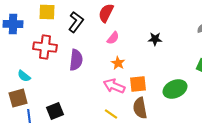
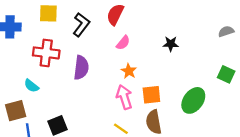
cyan semicircle: (24, 76) -> (31, 86), moved
pink arrow: (114, 86) -> (124, 97), turned 50
green ellipse: (175, 89) -> (193, 100), turned -30

